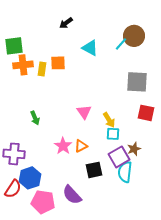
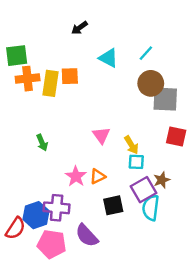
brown circle: (134, 36) -> (151, 83), moved
yellow rectangle: (42, 69) -> (50, 83), size x1.5
purple cross: (14, 154) -> (57, 208), moved

